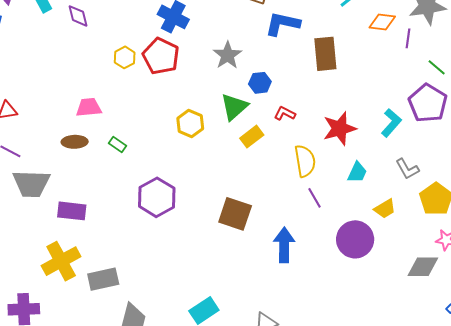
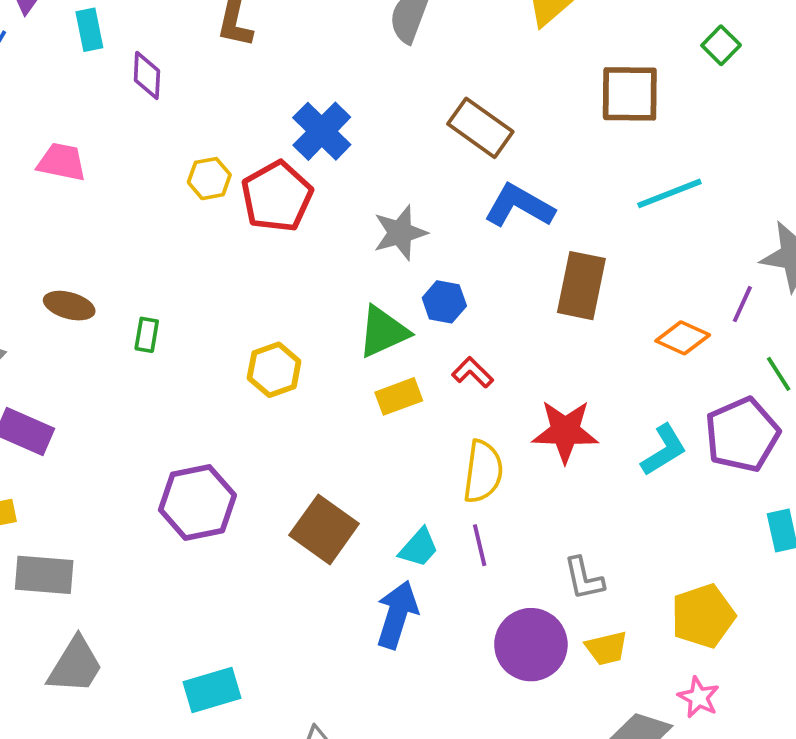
orange diamond: (382, 22) -> (683, 338), moved
pink trapezoid: (89, 107) -> (62, 162), moved
yellow hexagon: (190, 124) -> (274, 370), moved
green rectangle: (117, 144) -> (147, 335), turned 48
gray L-shape: (407, 169) -> (584, 579), moved
cyan trapezoid: (357, 172) -> (419, 548), moved
purple hexagon: (157, 197) -> (197, 502), moved
yellow trapezoid: (385, 209) -> (606, 648), moved

